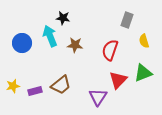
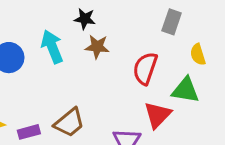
black star: (63, 18) -> (85, 19), moved
brown star: (75, 45) -> (97, 47), moved
green triangle: (143, 73) -> (185, 90), moved, turned 30

